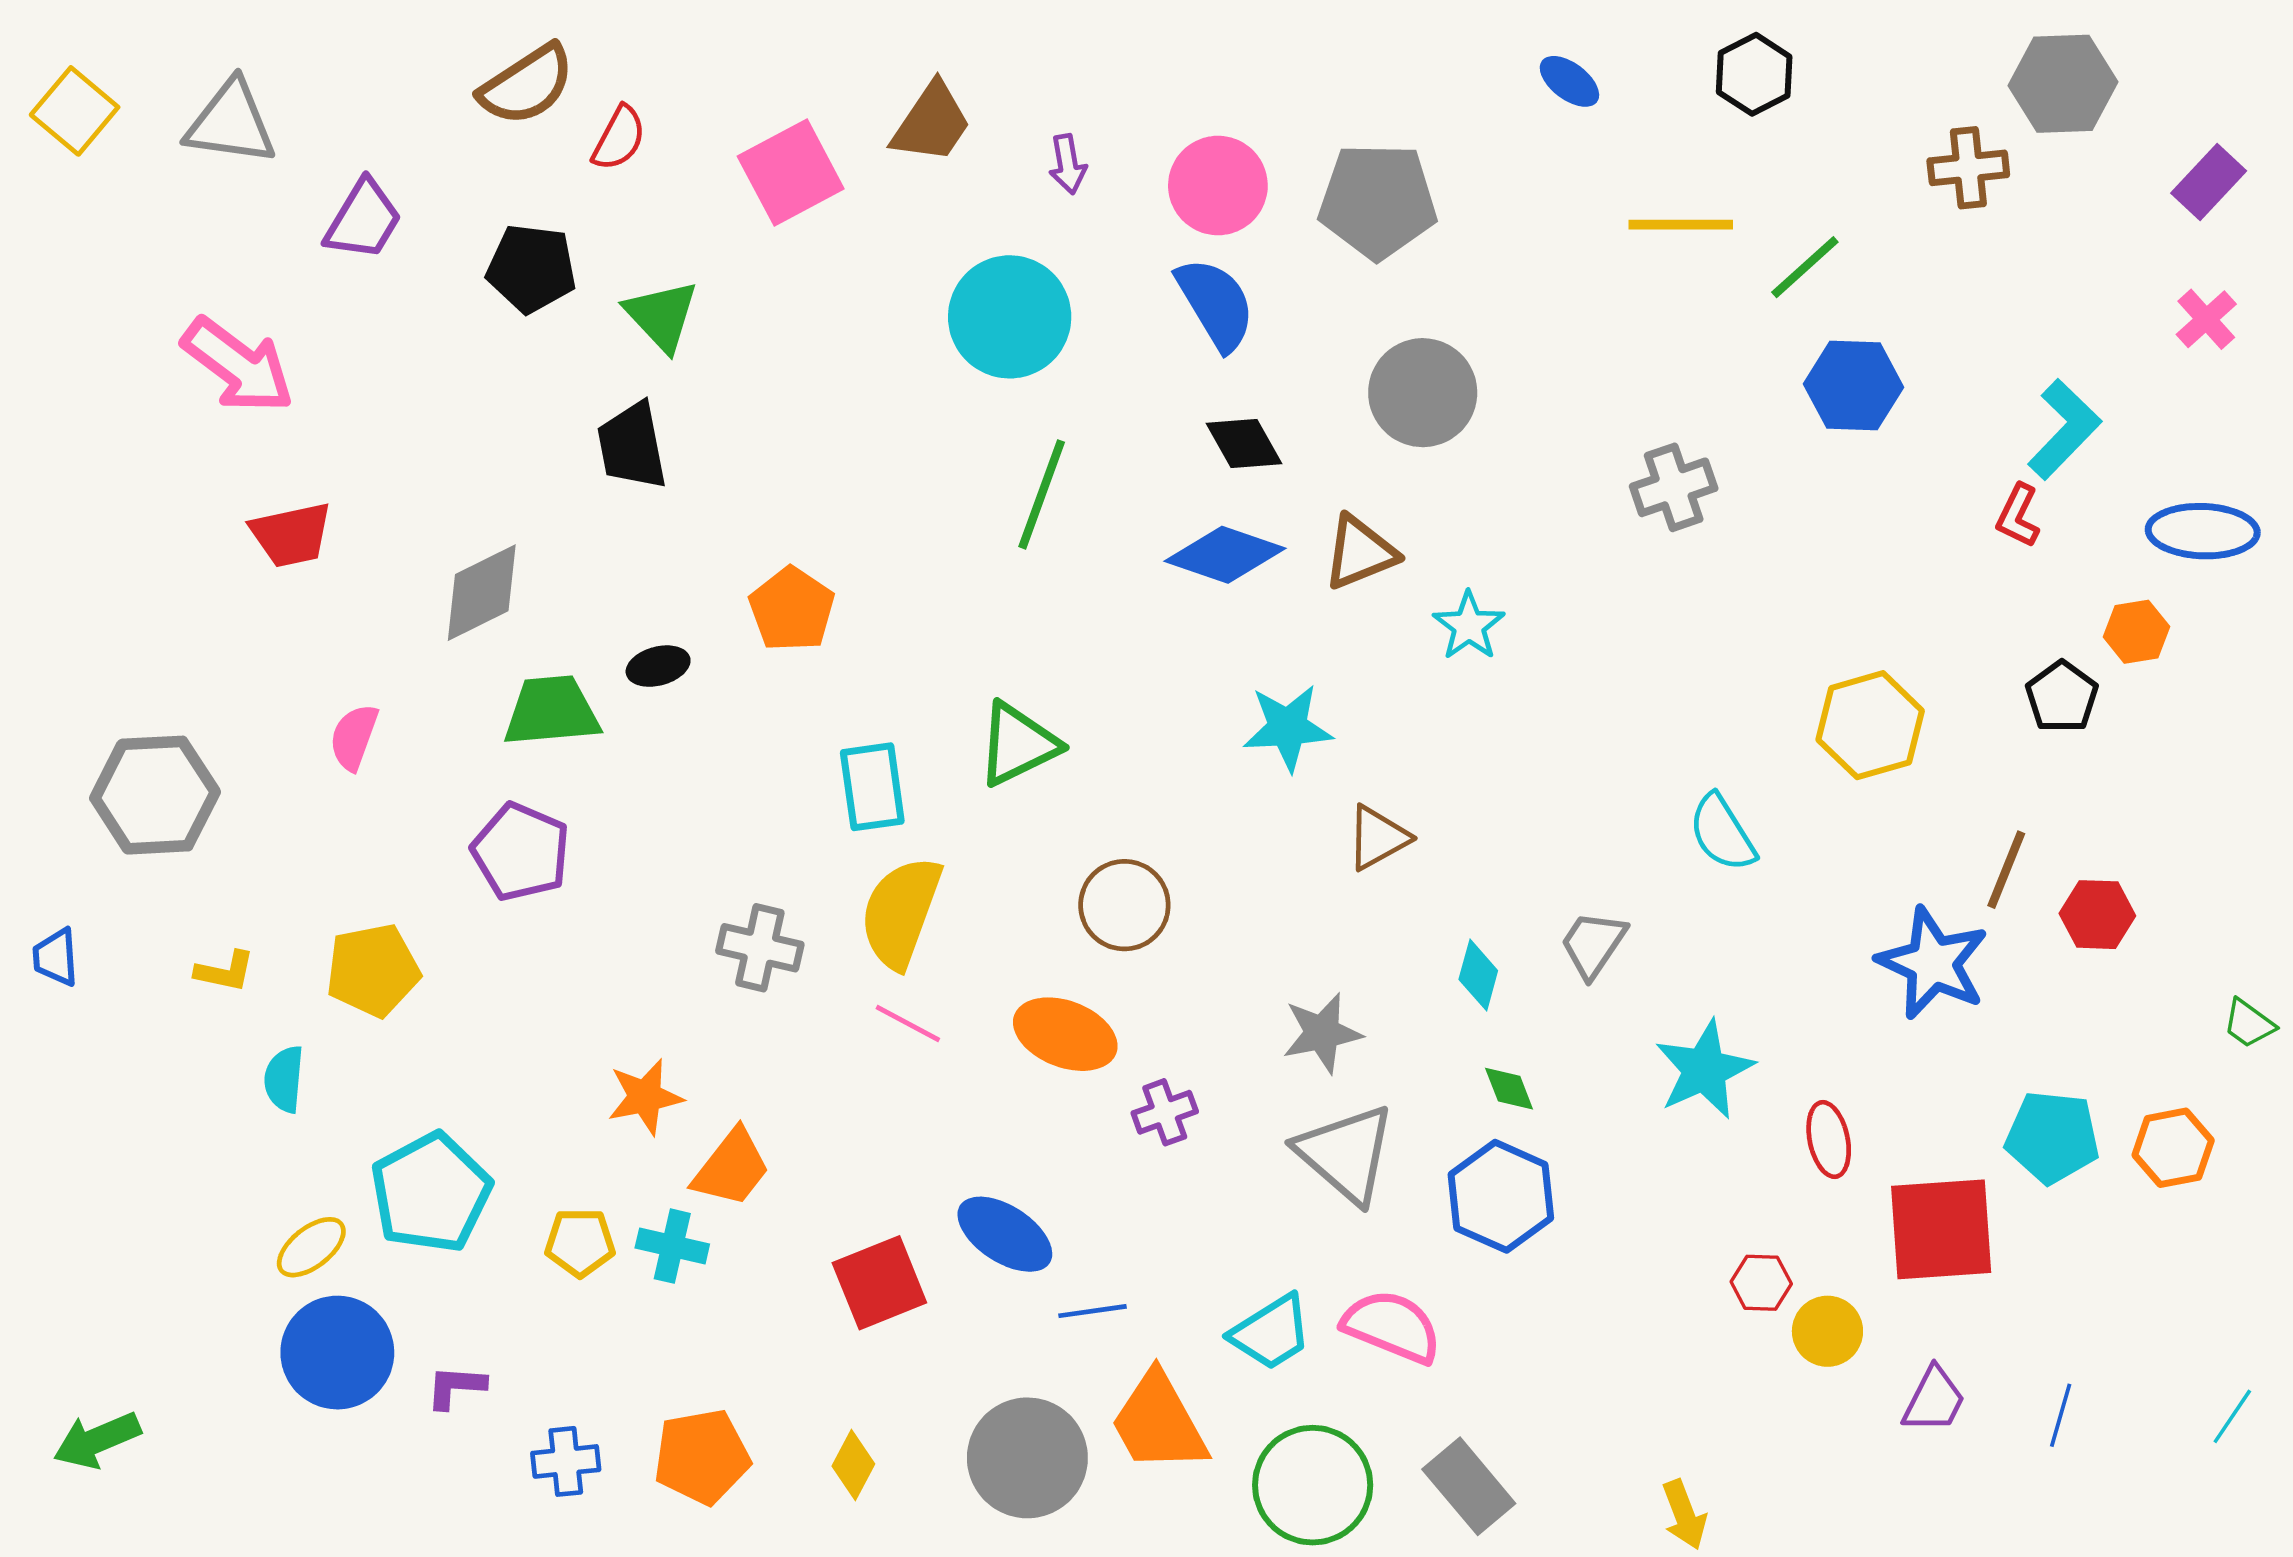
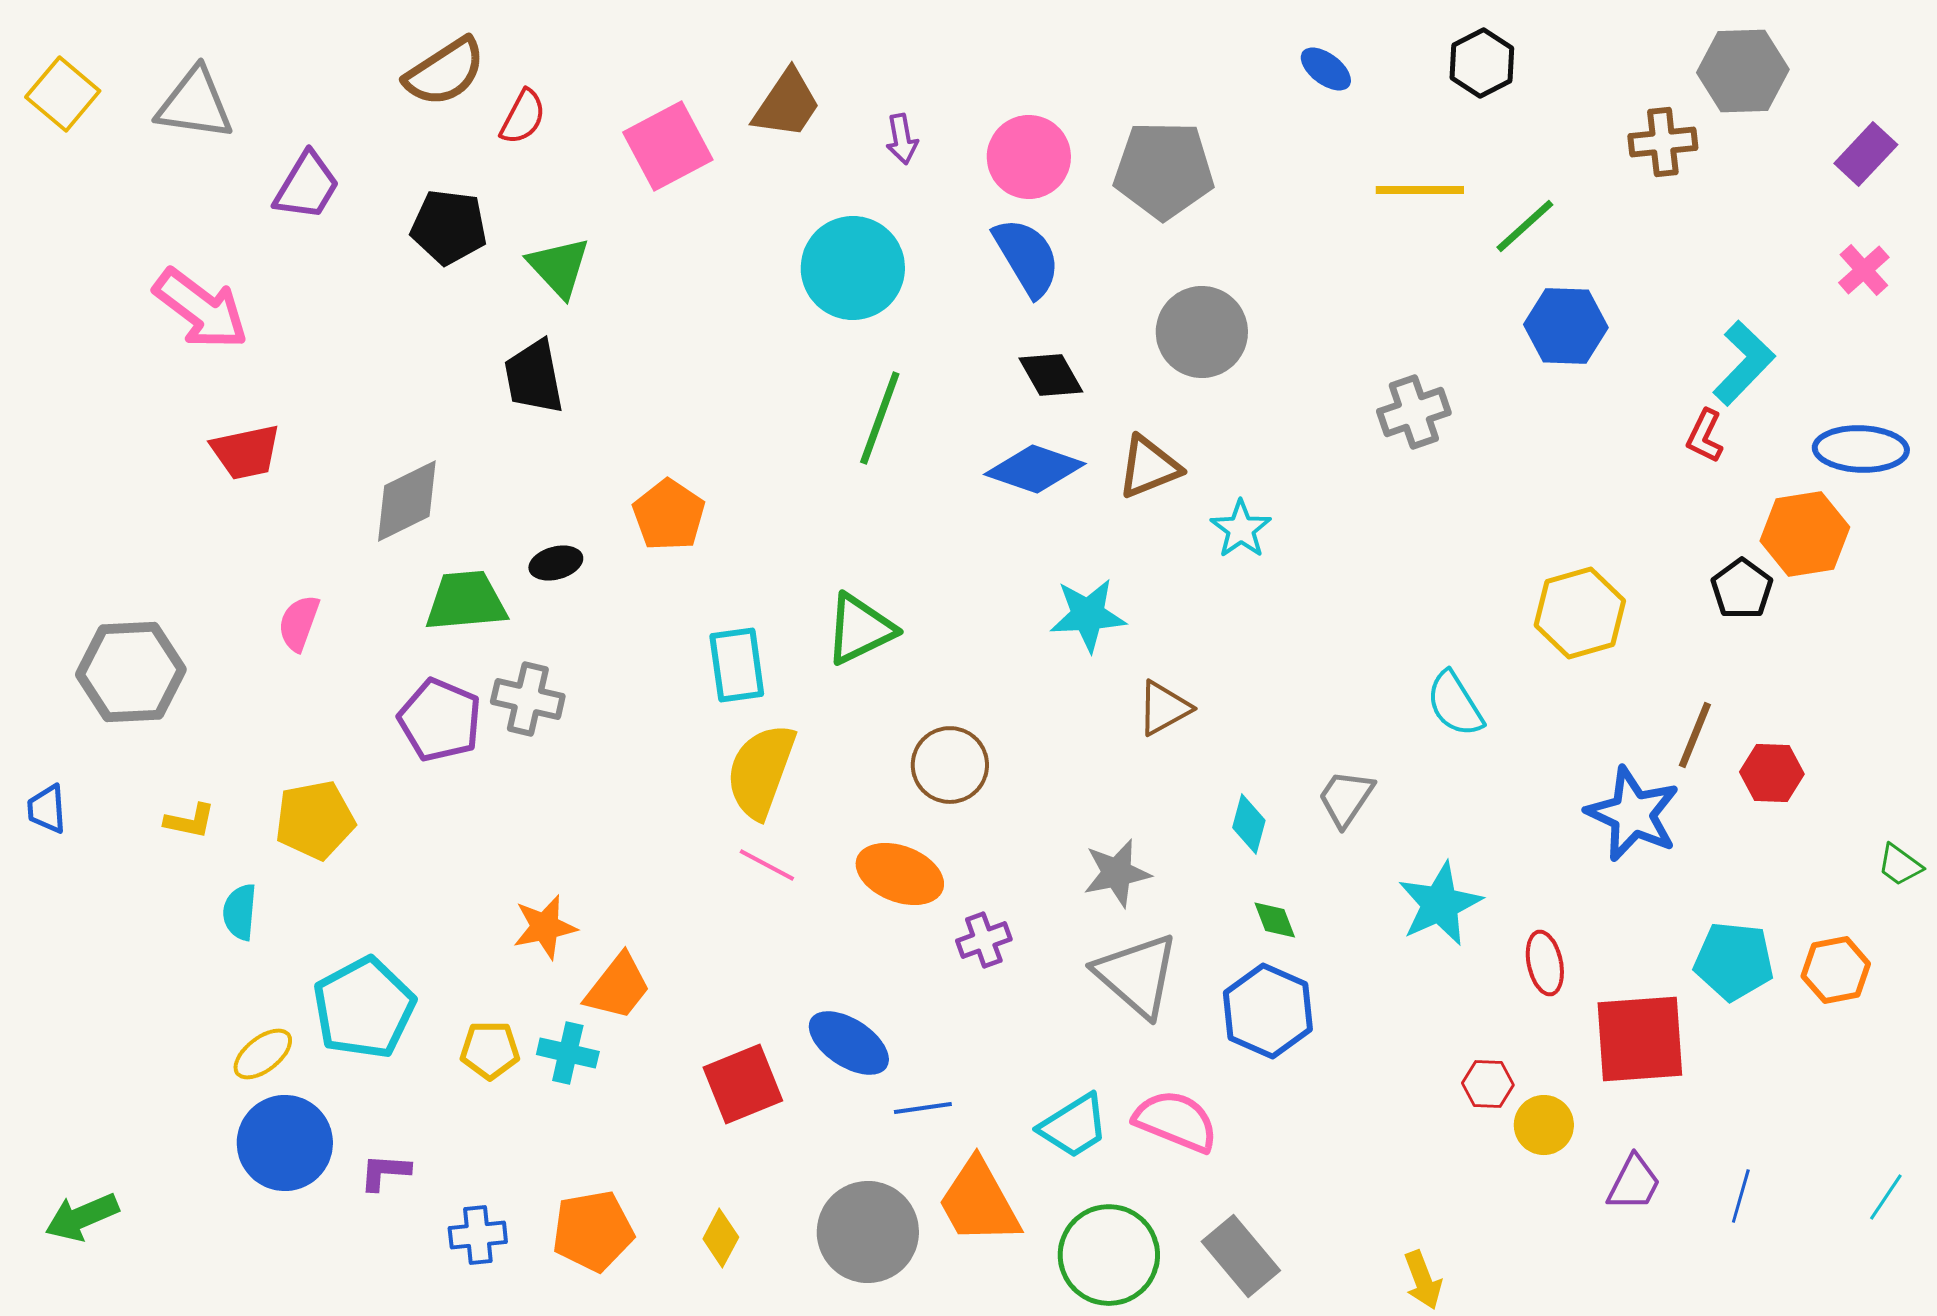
orange hexagon: (2136, 632) -> (1805, 534), size x1.6
gray cross: (760, 948) -> (528, 699), moved

